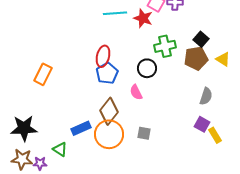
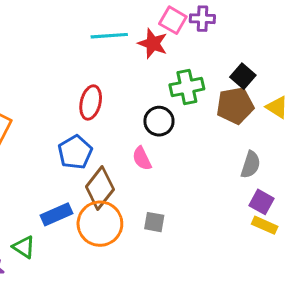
blue pentagon: (107, 73) -> (75, 152), moved
purple square: (202, 124) -> (261, 202), moved
yellow rectangle: (215, 135) -> (265, 225), turned -35

